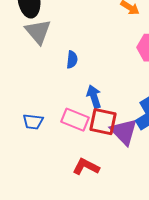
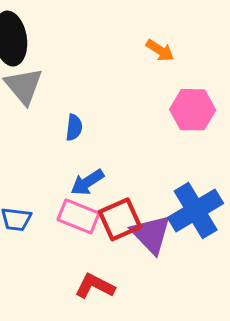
blue arrow: (94, 97) -> (87, 182), moved, turned -105
red square: (103, 122) -> (120, 219), turned -36

